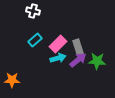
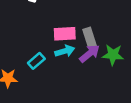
cyan rectangle: (35, 40) -> (36, 61), moved
pink rectangle: (58, 44) -> (65, 34), turned 42

